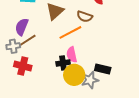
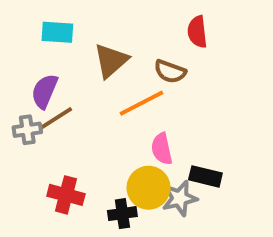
pink semicircle: (72, 55) -> (162, 149), moved
black cross: (63, 63) -> (122, 214), moved
red cross: (23, 66) -> (66, 195), moved

